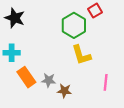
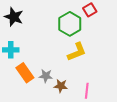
yellow L-shape: (81, 55) -> (77, 52), turned -95
pink line: (106, 82) -> (87, 91), moved

